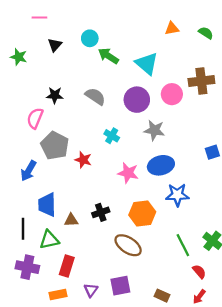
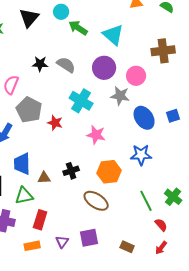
black triangle: (55, 45) -> (29, 18), size x1.5
pink circle: (172, 94) -> (136, 76), moved
black star: (55, 95) -> (40, 64), moved
cyan cross: (112, 136) -> (81, 101), size x1.6
blue ellipse: (161, 165) -> (144, 118), moved, turned 70

